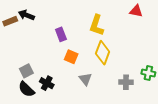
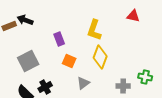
gray square: (26, 71) -> (28, 61), moved, size x1.5
gray triangle: (85, 79) -> (83, 83), turned 32
black cross: (47, 83) -> (45, 87), turned 32

